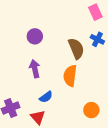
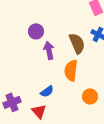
purple arrow: (35, 69) -> (49, 50), moved
orange circle: (91, 110) -> (90, 96), moved

